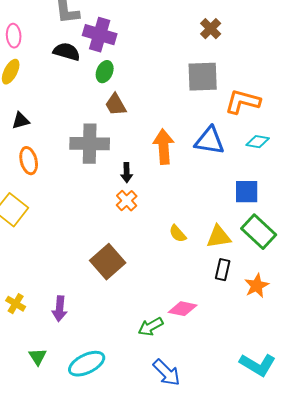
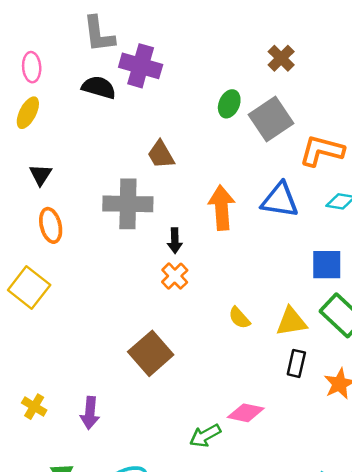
green ellipse: (105, 72) -> (229, 104), moved
gray square: (203, 77) -> (271, 119), turned -32
black triangle: (21, 121) -> (41, 175), turned -42

